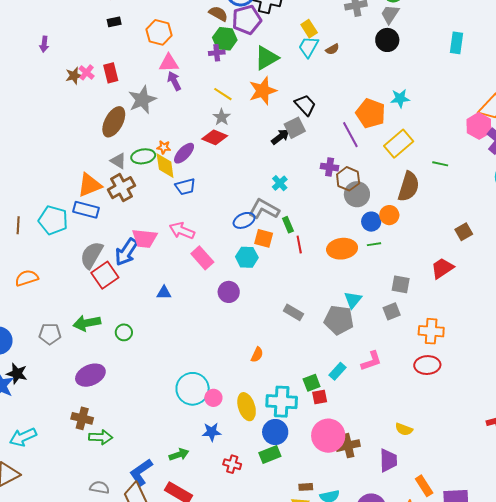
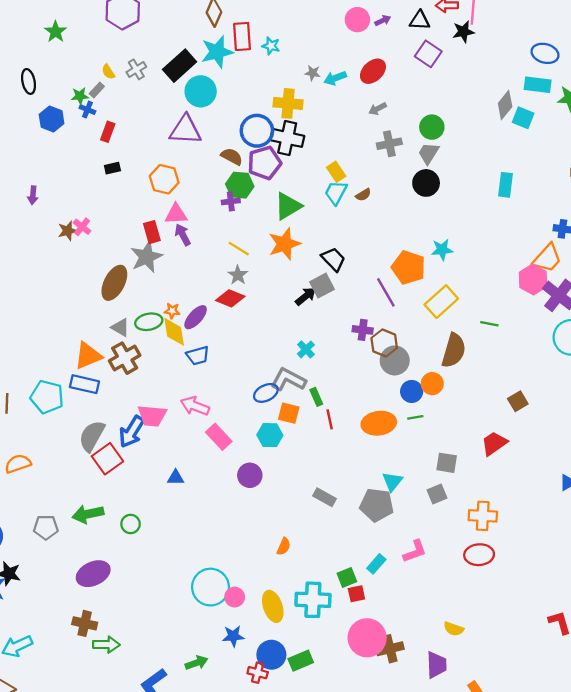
red rectangle: (111, 73) -> (152, 232), moved
blue circle: (275, 432) -> (271, 655), moved

